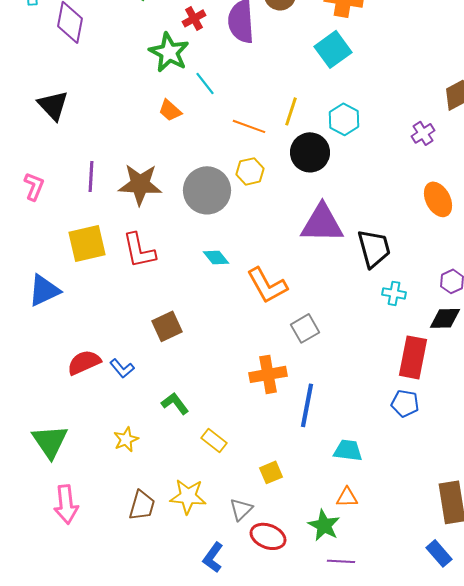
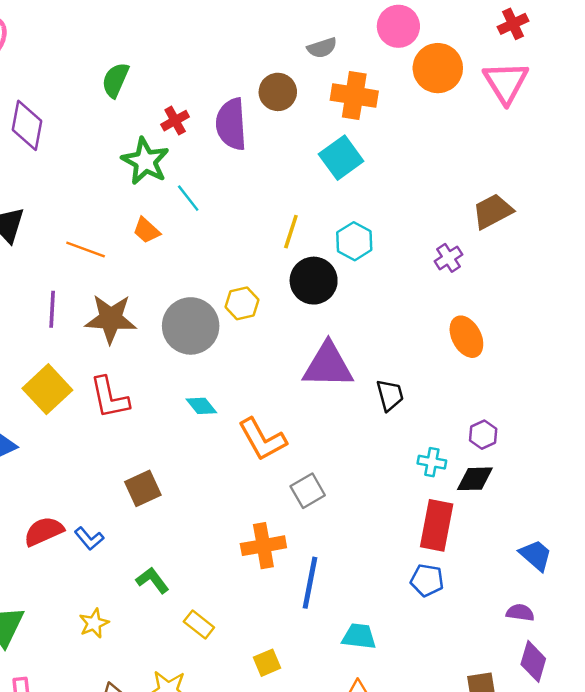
orange line: (249, 126) -> (86, 250), moved
yellow square: (87, 243) -> (47, 389), turned -30
black trapezoid: (374, 248) -> (390, 395), size x0.7
cyan cross: (394, 293) -> (432, 462), moved

